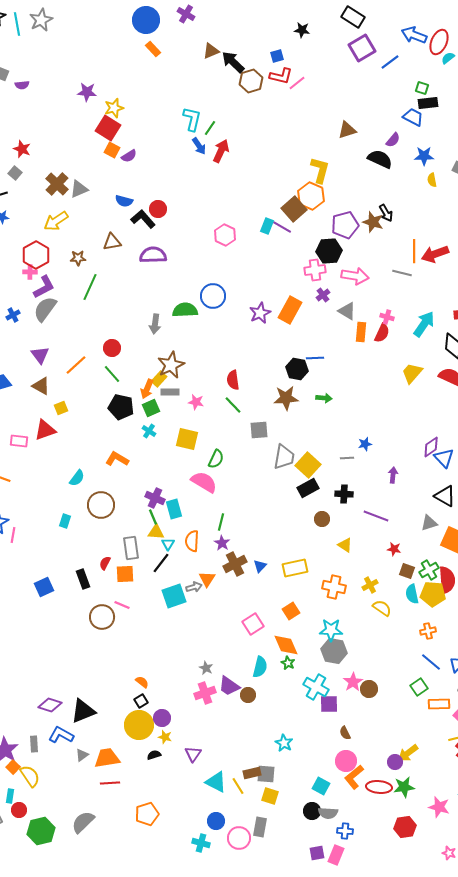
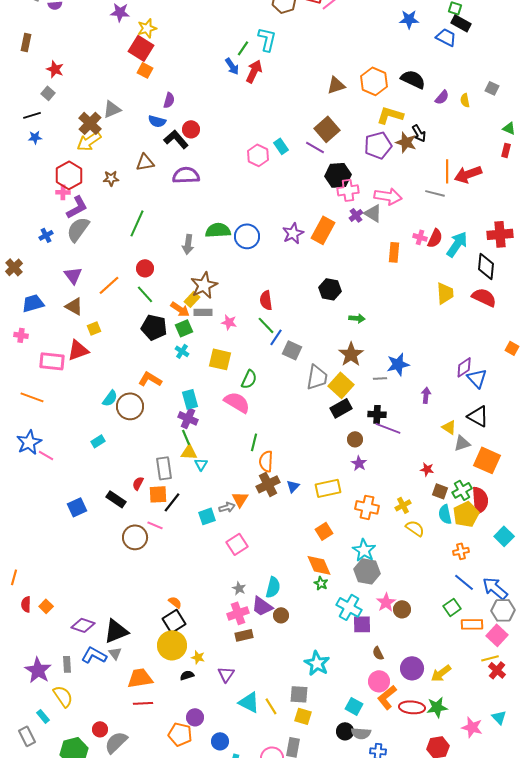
black rectangle: (428, 103) -> (461, 23), turned 36
cyan L-shape: (192, 119) -> (267, 39), moved
brown triangle: (347, 130) -> (336, 85), moved
purple semicircle: (393, 140) -> (442, 97), moved
purple semicircle: (129, 156) -> (169, 100), moved, turned -42
blue star: (424, 156) -> (409, 19), moved
yellow L-shape: (320, 170) -> (390, 115), moved, turned -88
brown cross: (57, 184) -> (90, 123), moved
orange hexagon: (311, 196) -> (374, 81), moved
cyan rectangle: (267, 226) -> (281, 146), moved, turned -56
black hexagon: (329, 251) -> (338, 175), moved
green line: (90, 287) -> (137, 223), moved
blue circle: (213, 296) -> (247, 236), moved
gray triangle: (347, 311) -> (373, 213), moved
red semicircle: (382, 333) -> (435, 238), moved
blue line: (315, 358) -> (276, 337), moved, turned -54
yellow trapezoid: (412, 373) -> (445, 293), turned 135
orange arrow: (147, 389) -> (180, 309), turned -78
brown star: (286, 398) -> (351, 354), moved, turned -30
gray square: (259, 430) -> (292, 350), turned 30
pink rectangle: (19, 441) -> (52, 361), size x1.4
blue star: (365, 444) -> (398, 364), size x1.6
brown circle: (101, 505) -> (130, 406), moved
cyan rectangle: (174, 509) -> (190, 399), moved
purple line: (376, 516) -> (388, 428), moved
cyan rectangle: (65, 521) -> (98, 441), turned 40
pink line: (13, 535) -> (46, 455), turned -70
orange semicircle: (192, 541) -> (266, 461), moved
purple star: (222, 543) -> (359, 463), moved
yellow triangle: (345, 545) -> (449, 427), moved
black line: (161, 563) -> (172, 502), moved
black rectangle: (83, 579) -> (116, 499), turned -36
yellow pentagon: (433, 594) -> (466, 514), turned -30
cyan square: (174, 596) -> (207, 516), size x0.7
pink square: (253, 624) -> (237, 544), moved
cyan star: (331, 630) -> (364, 550), turned 30
cyan semicircle: (260, 667) -> (273, 587), moved
black square: (141, 701) -> (174, 621), size x1.6
purple circle: (162, 718) -> (195, 717), moved
cyan star: (284, 743) -> (317, 663), size x1.4
gray triangle: (82, 755) -> (115, 653), moved, turned -32
purple circle: (395, 762) -> (412, 668), moved, size x1.5
orange square: (13, 767) -> (46, 606), moved
brown rectangle: (252, 773) -> (244, 635), moved
cyan rectangle: (10, 796) -> (43, 716), turned -48
red circle: (19, 810) -> (100, 729), moved
orange pentagon: (147, 814) -> (180, 734), turned 30
blue circle: (216, 821) -> (220, 741), moved

